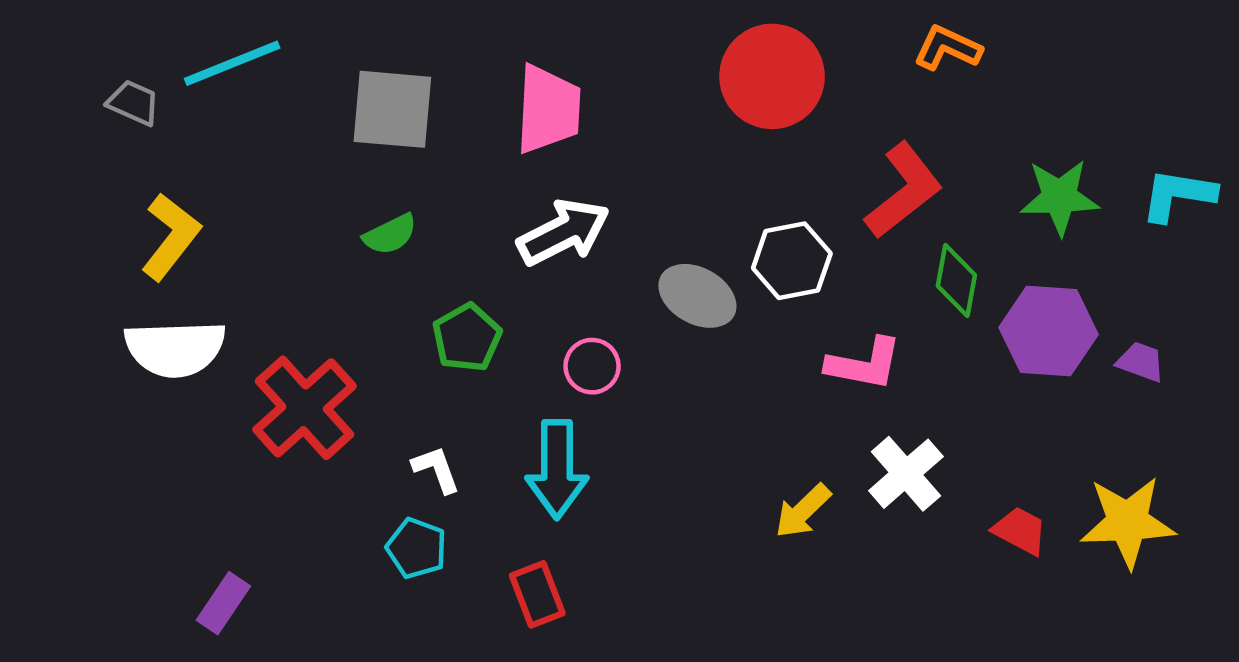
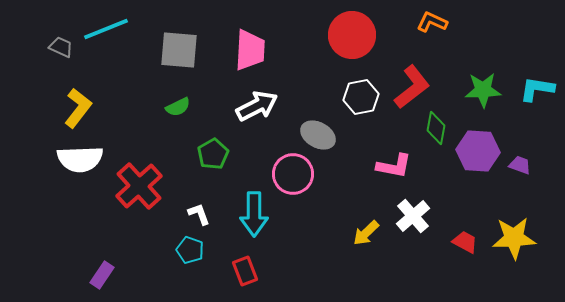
white hexagon: (792, 261) -> (361, 97), moved
pink circle: (592, 366) -> (293, 174), moved, size x1.6

